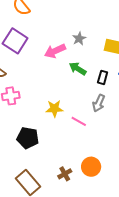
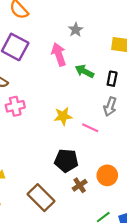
gray star: (79, 38) -> (76, 30), moved
pink arrow: (55, 51) -> (59, 54), turned 100
black pentagon: (28, 138) -> (66, 161), moved

